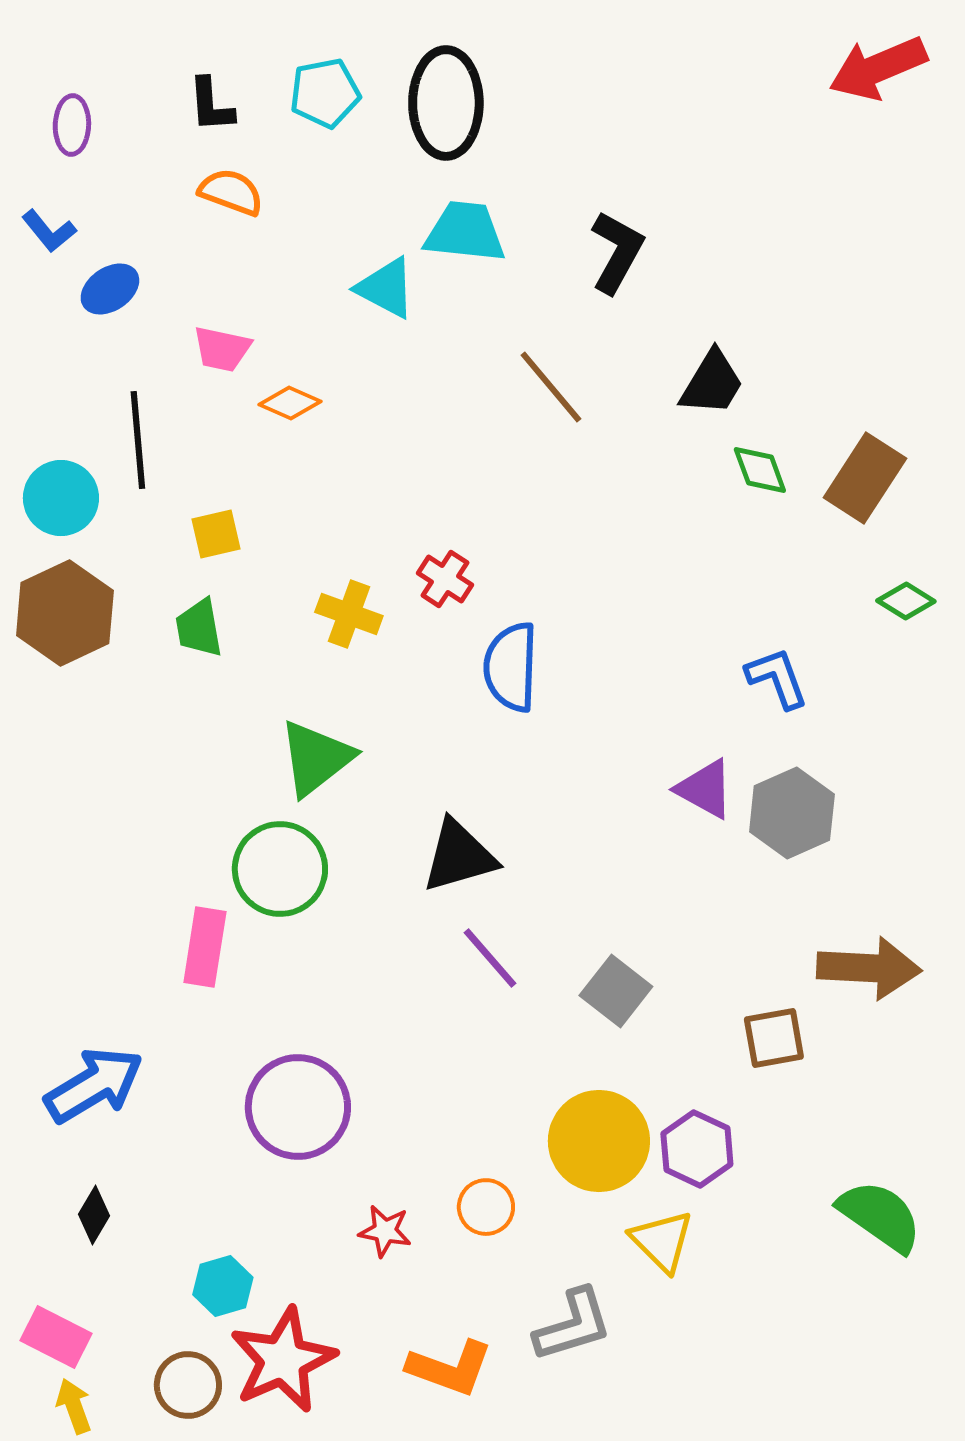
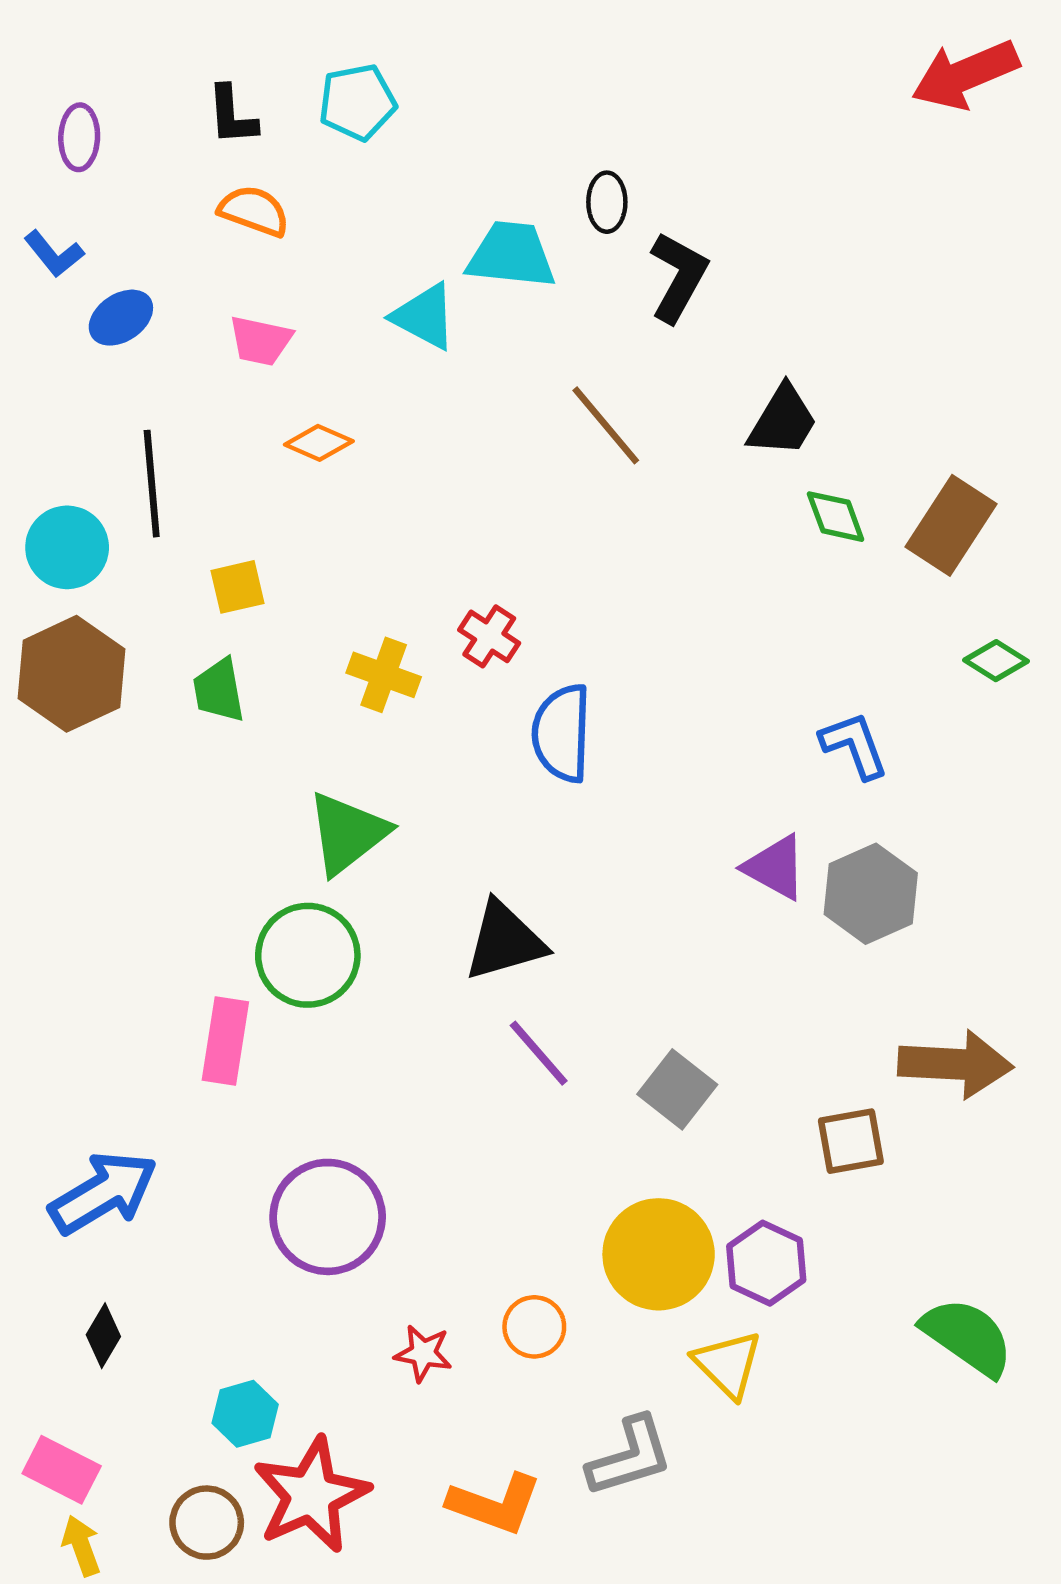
black ellipse: (446, 103) -> (607, 202), moved, size x0.5
pink trapezoid: (222, 349) -> (261, 341), moved

